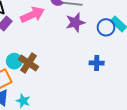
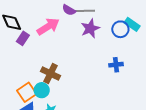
cyan circle: (14, 61) -> (42, 90), moved

